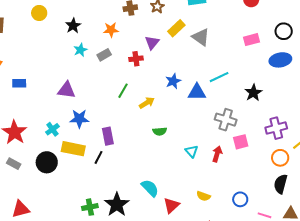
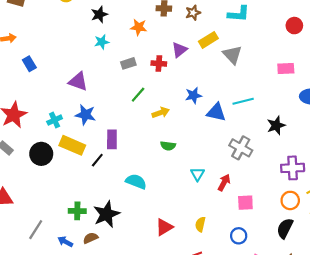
gray rectangle: (104, 55) -> (128, 63), moved
blue rectangle: (19, 83) -> (29, 64), turned 48
pink square: (241, 142) -> (245, 203), moved
cyan semicircle: (150, 188) -> (136, 181), moved, turned -36
yellow semicircle: (203, 196) -> (200, 224), turned 72

